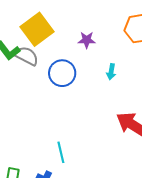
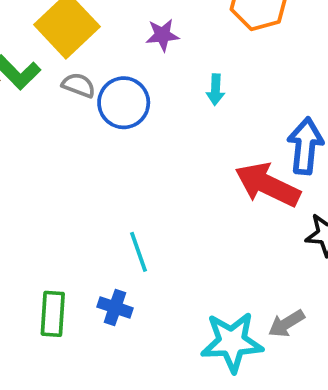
gray semicircle: (26, 56) -> (79, 85), moved, size x0.7

